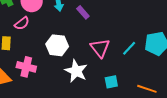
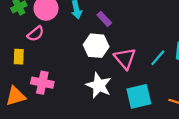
white hexagon: (57, 45) -> (96, 46), moved
cyan square: (111, 82) -> (139, 96), size x1.6

